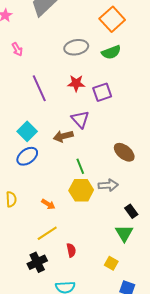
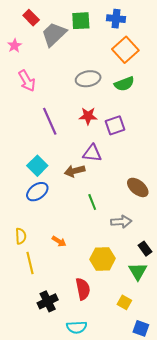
pink arrow: (17, 49) -> (27, 81), size x1.5
purple triangle: (80, 119) -> (92, 153), turned -42
yellow hexagon: (81, 190) -> (103, 259), moved
yellow line: (47, 233) -> (30, 263), moved, turned -70
red semicircle: (71, 250) -> (83, 289), size x1.5

